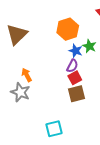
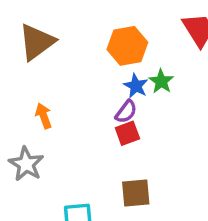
gray star: (20, 92) -> (26, 164), moved
brown square: (76, 94) -> (136, 193), moved

